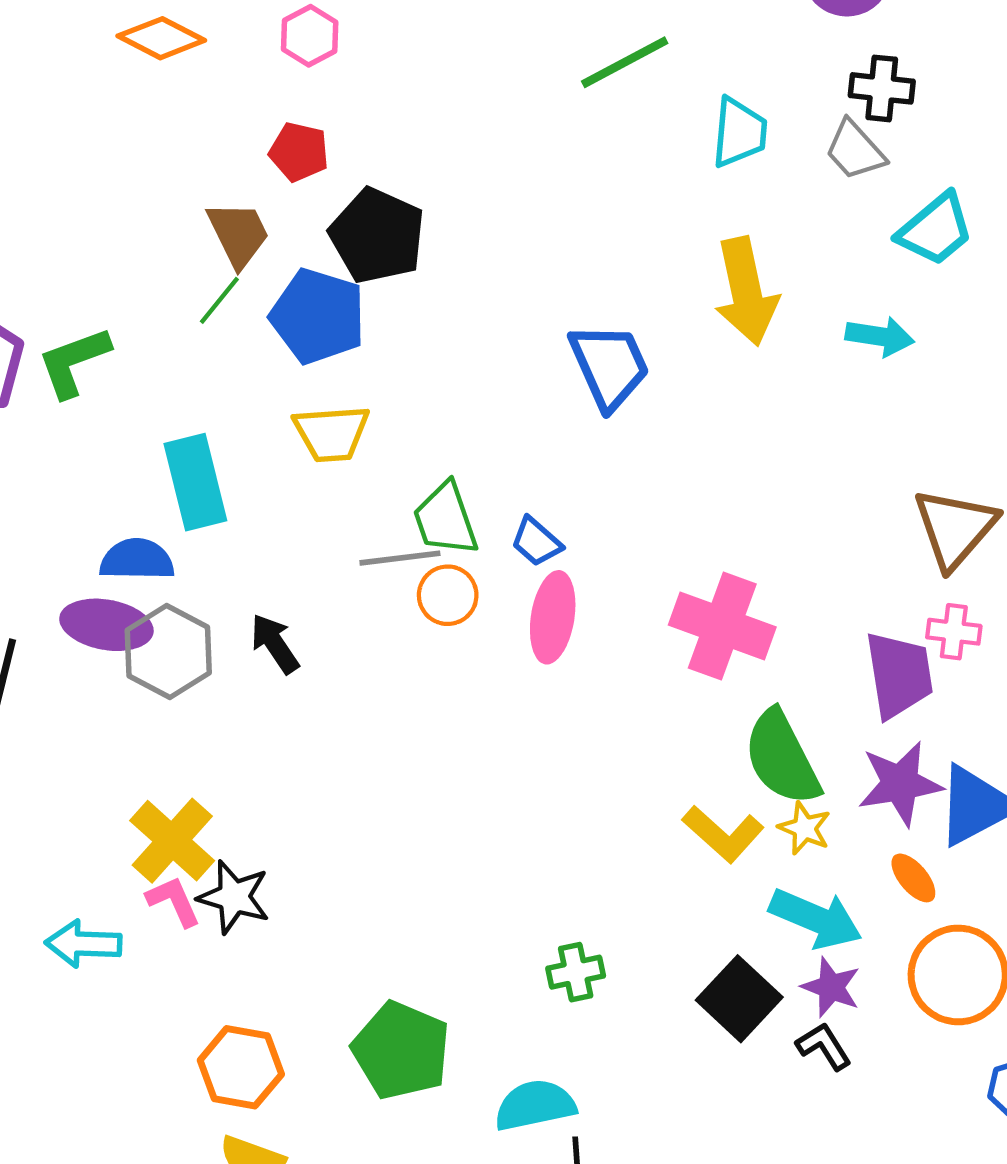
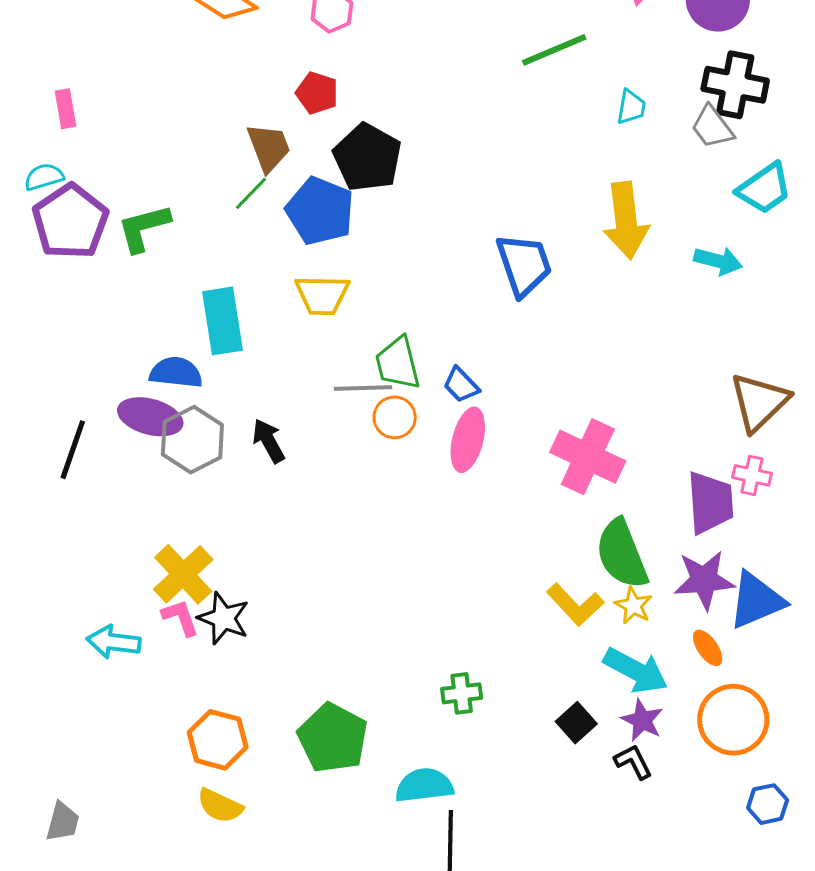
black cross: (882, 88) -> (735, 85), size x1.4
cyan trapezoid: (739, 132) -> (631, 107), size x0.7
black square: (739, 999) -> (576, 723), size x0.7

